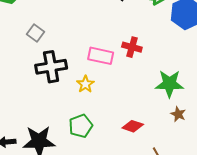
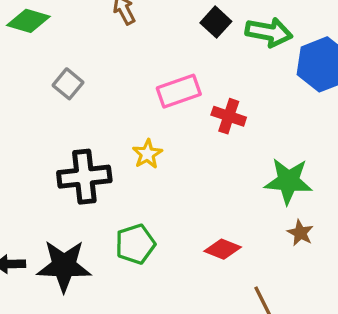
pink rectangle: (101, 56) -> (179, 91), moved, turned -35
black cross: (51, 67) -> (84, 177), moved
yellow star: (85, 84) -> (147, 154), moved

